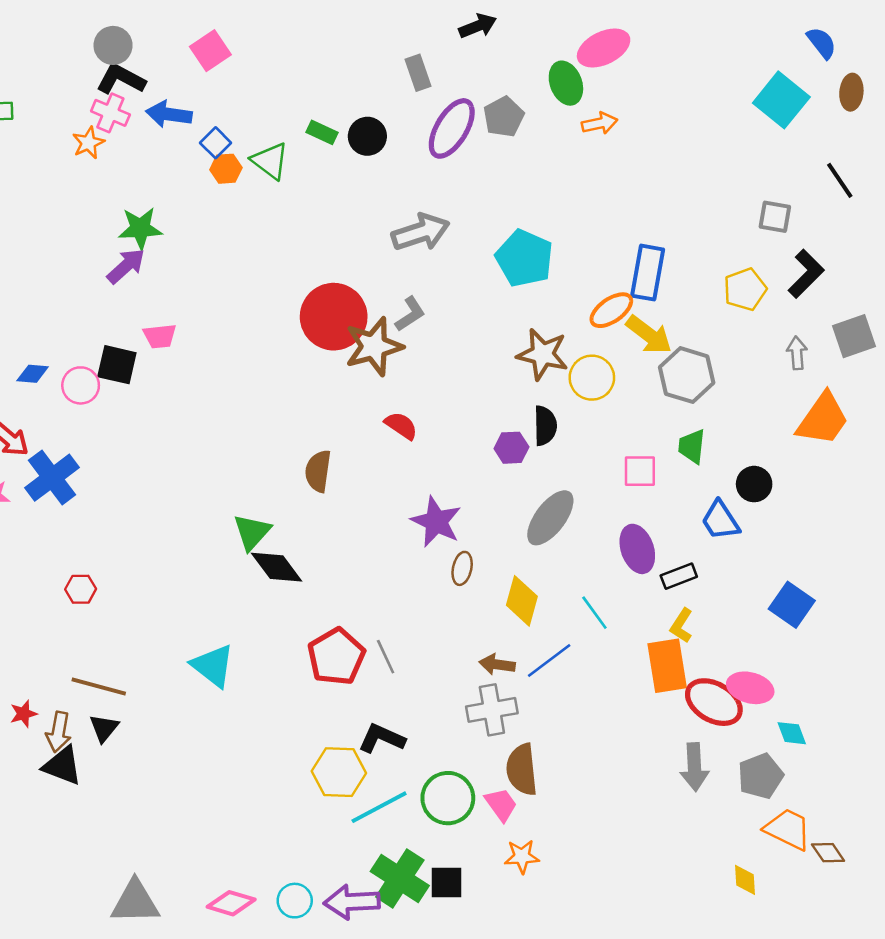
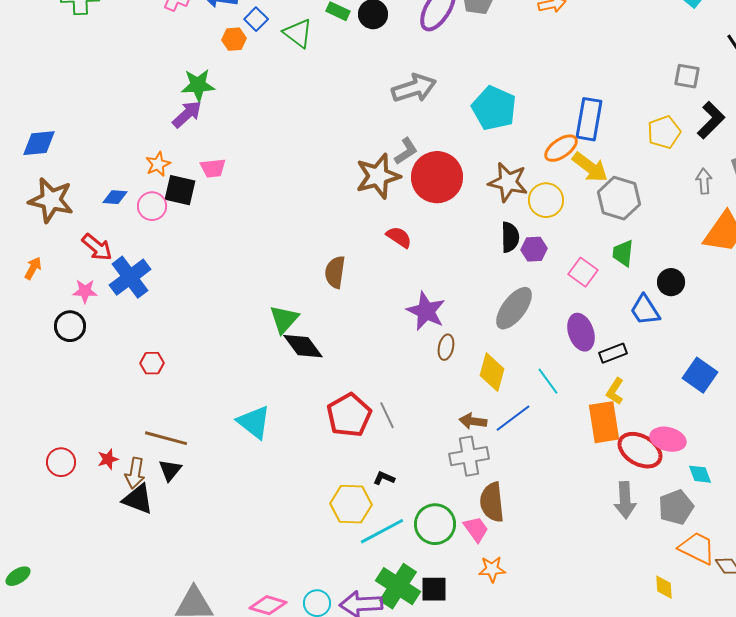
orange star: (88, 143) -> (158, 164), moved
orange hexagon: (226, 169) -> (234, 39), moved
red circle: (334, 317) -> (437, 177), moved
purple hexagon: (511, 448) -> (534, 249), moved
pink square: (640, 471) -> (583, 272), turned 36
black L-shape: (382, 738) -> (384, 478), size x0.6

